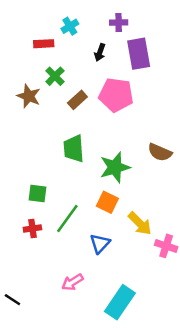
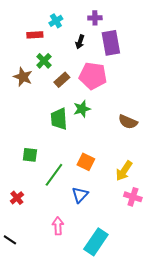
green star: (115, 167) -> (82, 109), moved, size x0.7
yellow arrow: (140, 223) -> (124, 171), moved, turned 80
red cross: (32, 228) -> (17, 198), moved, turned -32
pink arrow: (72, 282) -> (58, 226), turned 120

